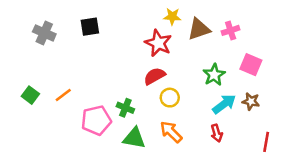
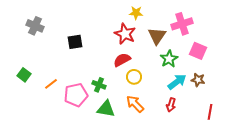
black square: (90, 27) -> (75, 42), moved
brown triangle: (199, 29) -> (157, 36), moved, turned -36
pink cross: (231, 30) -> (182, 24), size x1.5
orange line: (63, 95) -> (51, 84), moved
red arrow: (217, 133) -> (171, 105), turned 32

